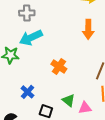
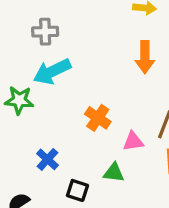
green triangle: (68, 100) -> (114, 173), turned -32
pink triangle: (85, 108) -> (133, 141), moved

